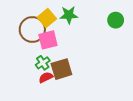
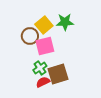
brown circle: (32, 29) -> (30, 36), size x0.7

